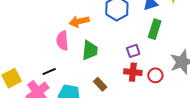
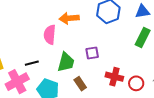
green trapezoid: (90, 50) -> (66, 62), moved
purple square: (133, 51) -> (92, 53), moved

